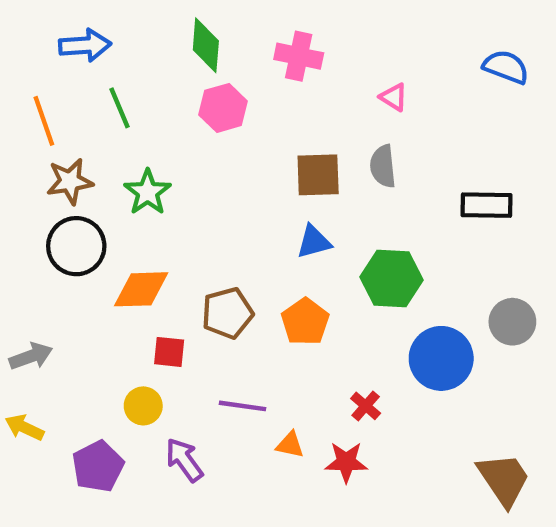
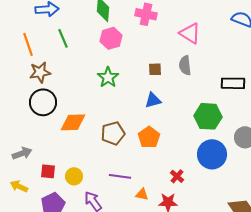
pink triangle: (394, 97) -> (190, 33), size x1.6
brown square: (318, 175) -> (155, 69), size x0.6
green star: (148, 192) -> (108, 77), moved
green hexagon: (392, 279) -> (208, 116), moved
red square: (169, 352) -> (48, 171), moved

